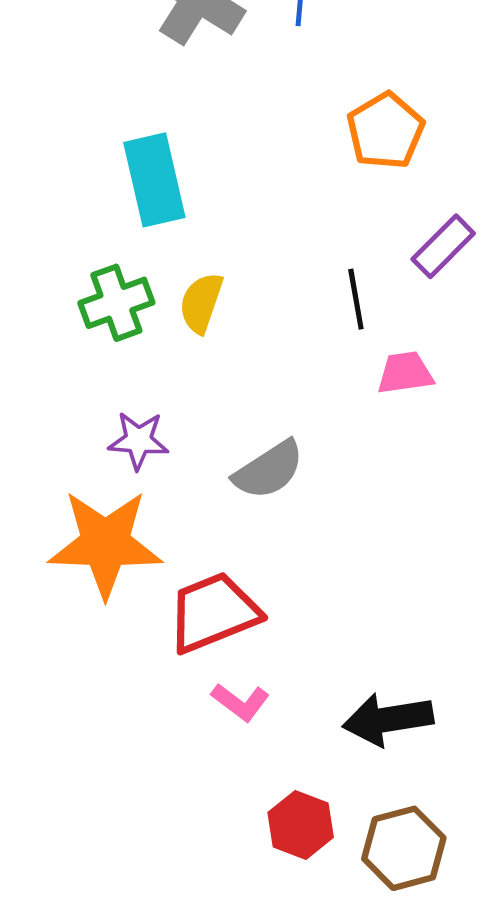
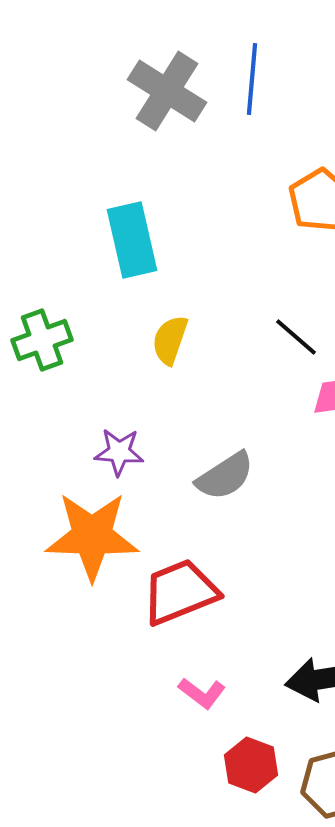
black line: (356, 299) -> (296, 337), turned -39
green cross: (116, 303) -> (42, 340), moved
pink L-shape: (240, 702) -> (202, 693), moved

